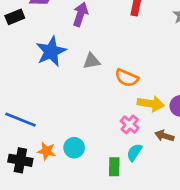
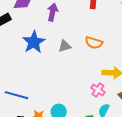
orange semicircle: (127, 78) -> (94, 43), moved

